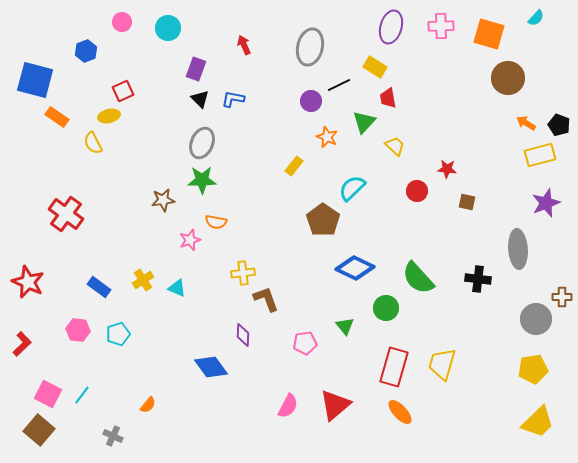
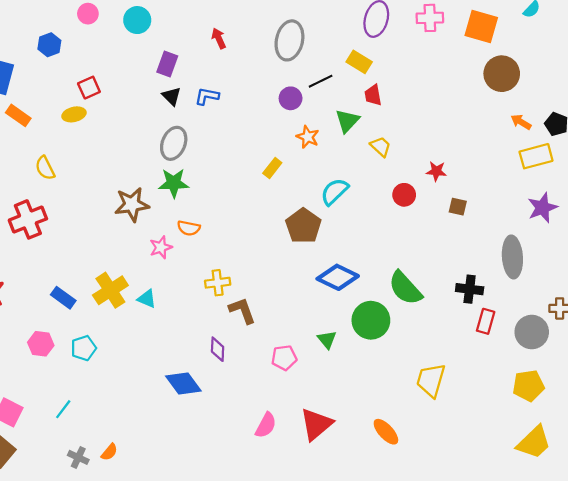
yellow semicircle: (93, 143) -> (45, 168), moved
brown star: (163, 200) -> (132, 204), size x1.4
red cross: (66, 214) -> (28, 219), turned 32
yellow cross: (143, 280) -> (110, 290), size x1.5
green circle: (386, 308) -> (371, 320), size x1.4
red rectangle: (394, 367) -> (486, 321), moved, size x0.6
cyan line: (82, 395) -> (63, 409), moved
orange semicircle: (148, 405) -> (109, 452), moved

